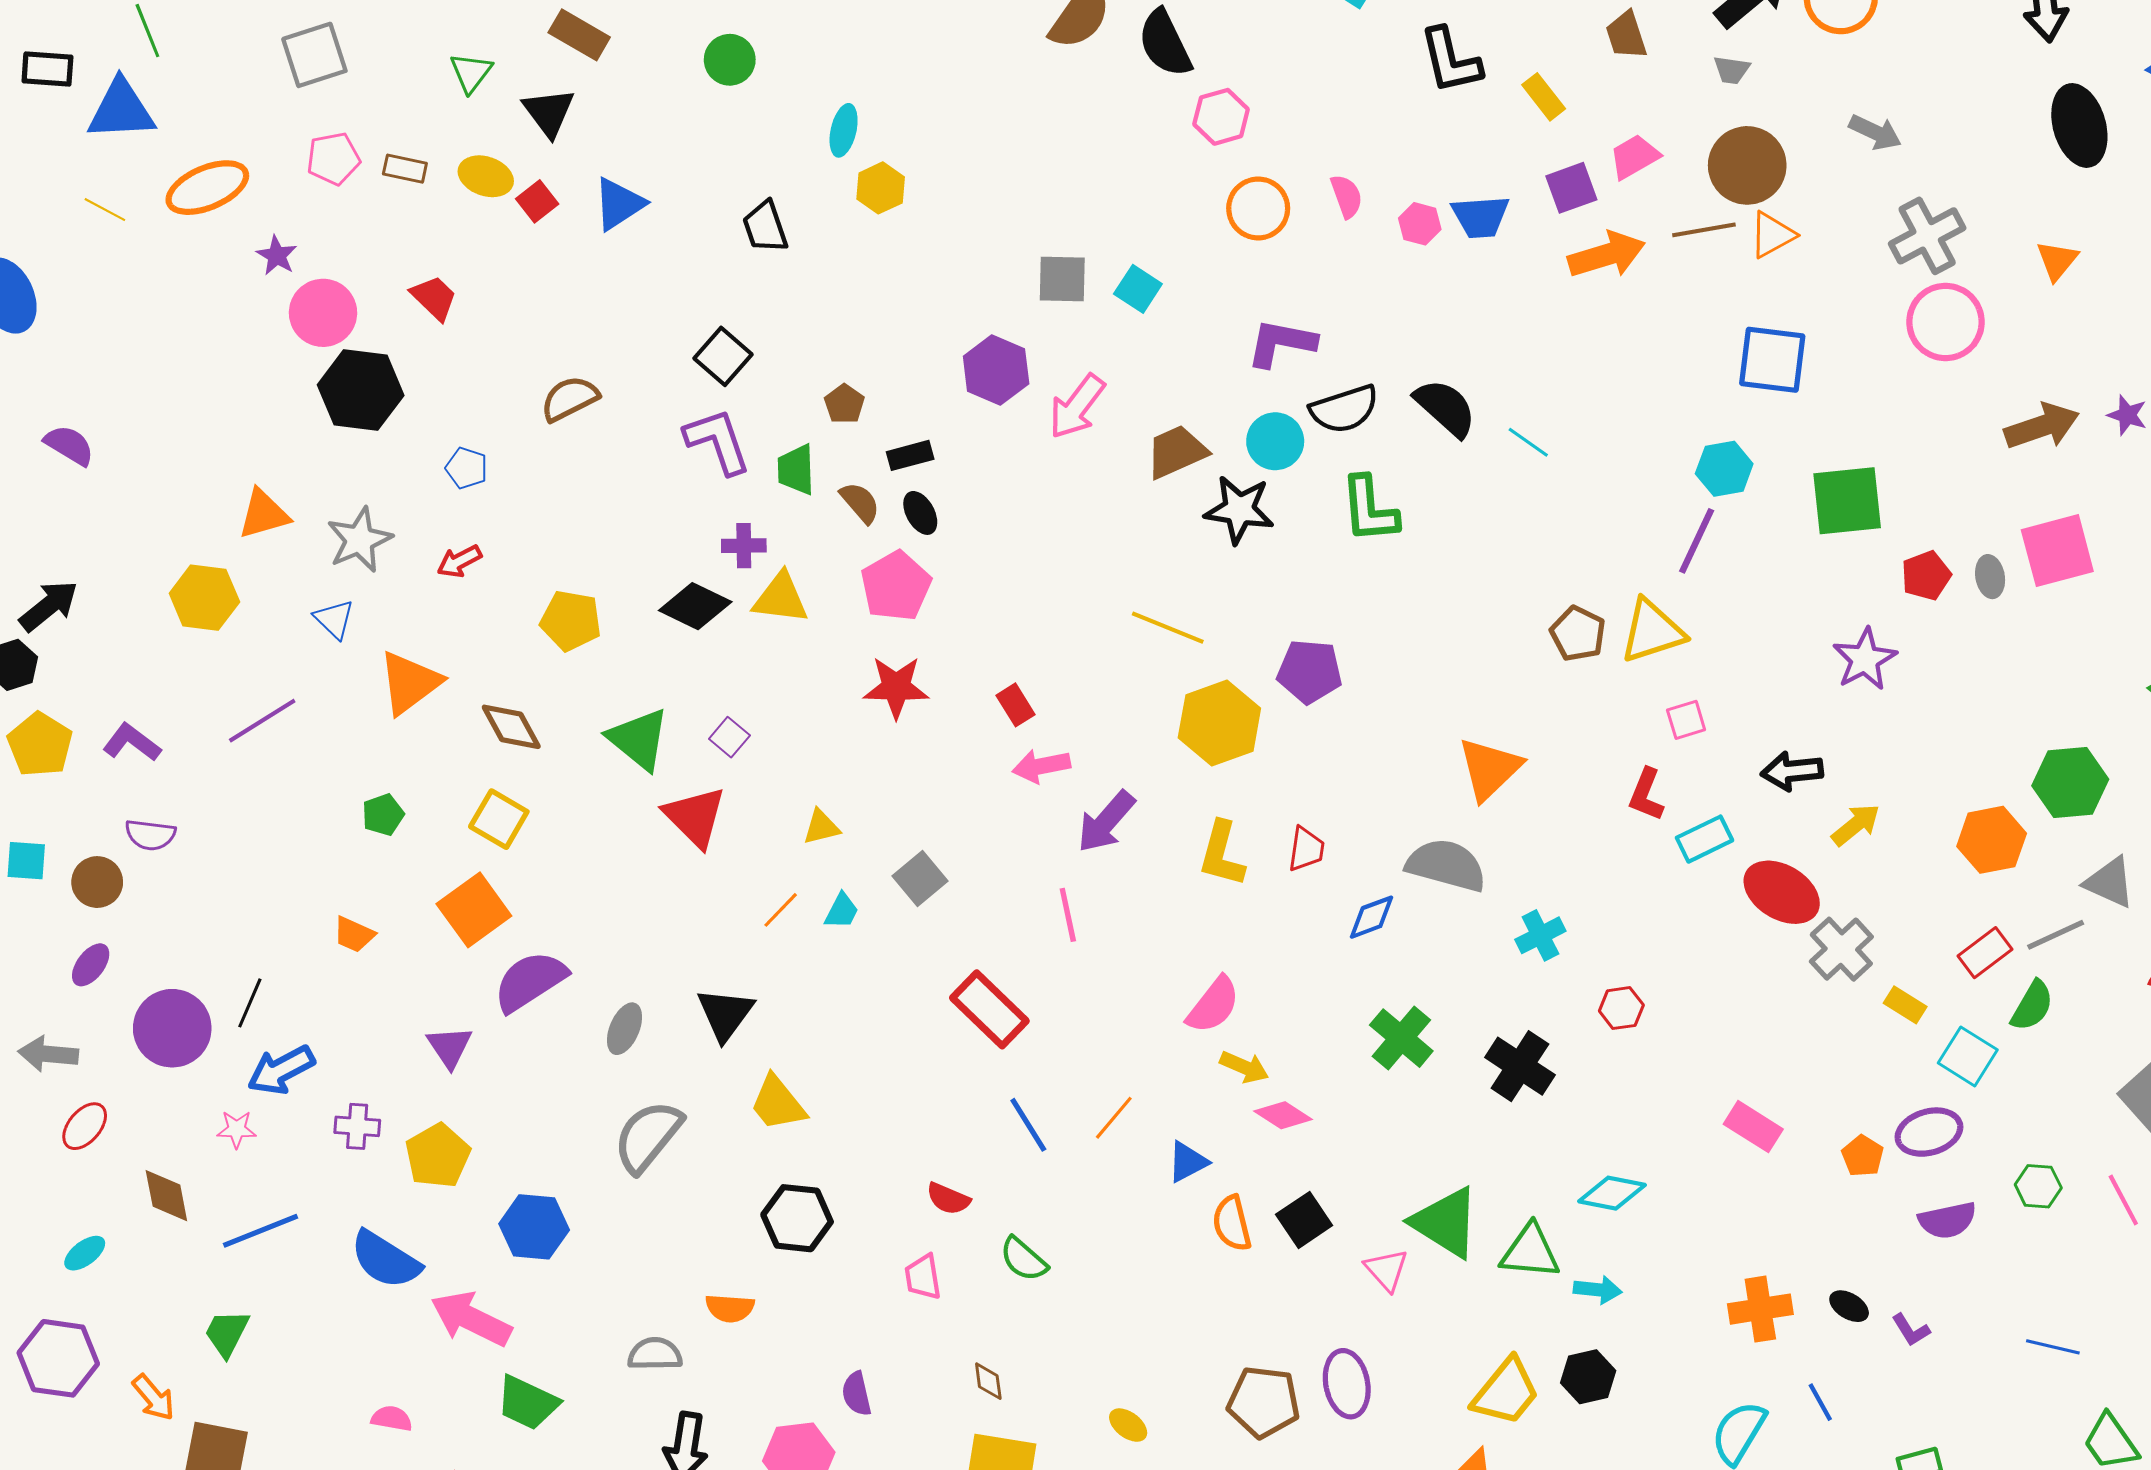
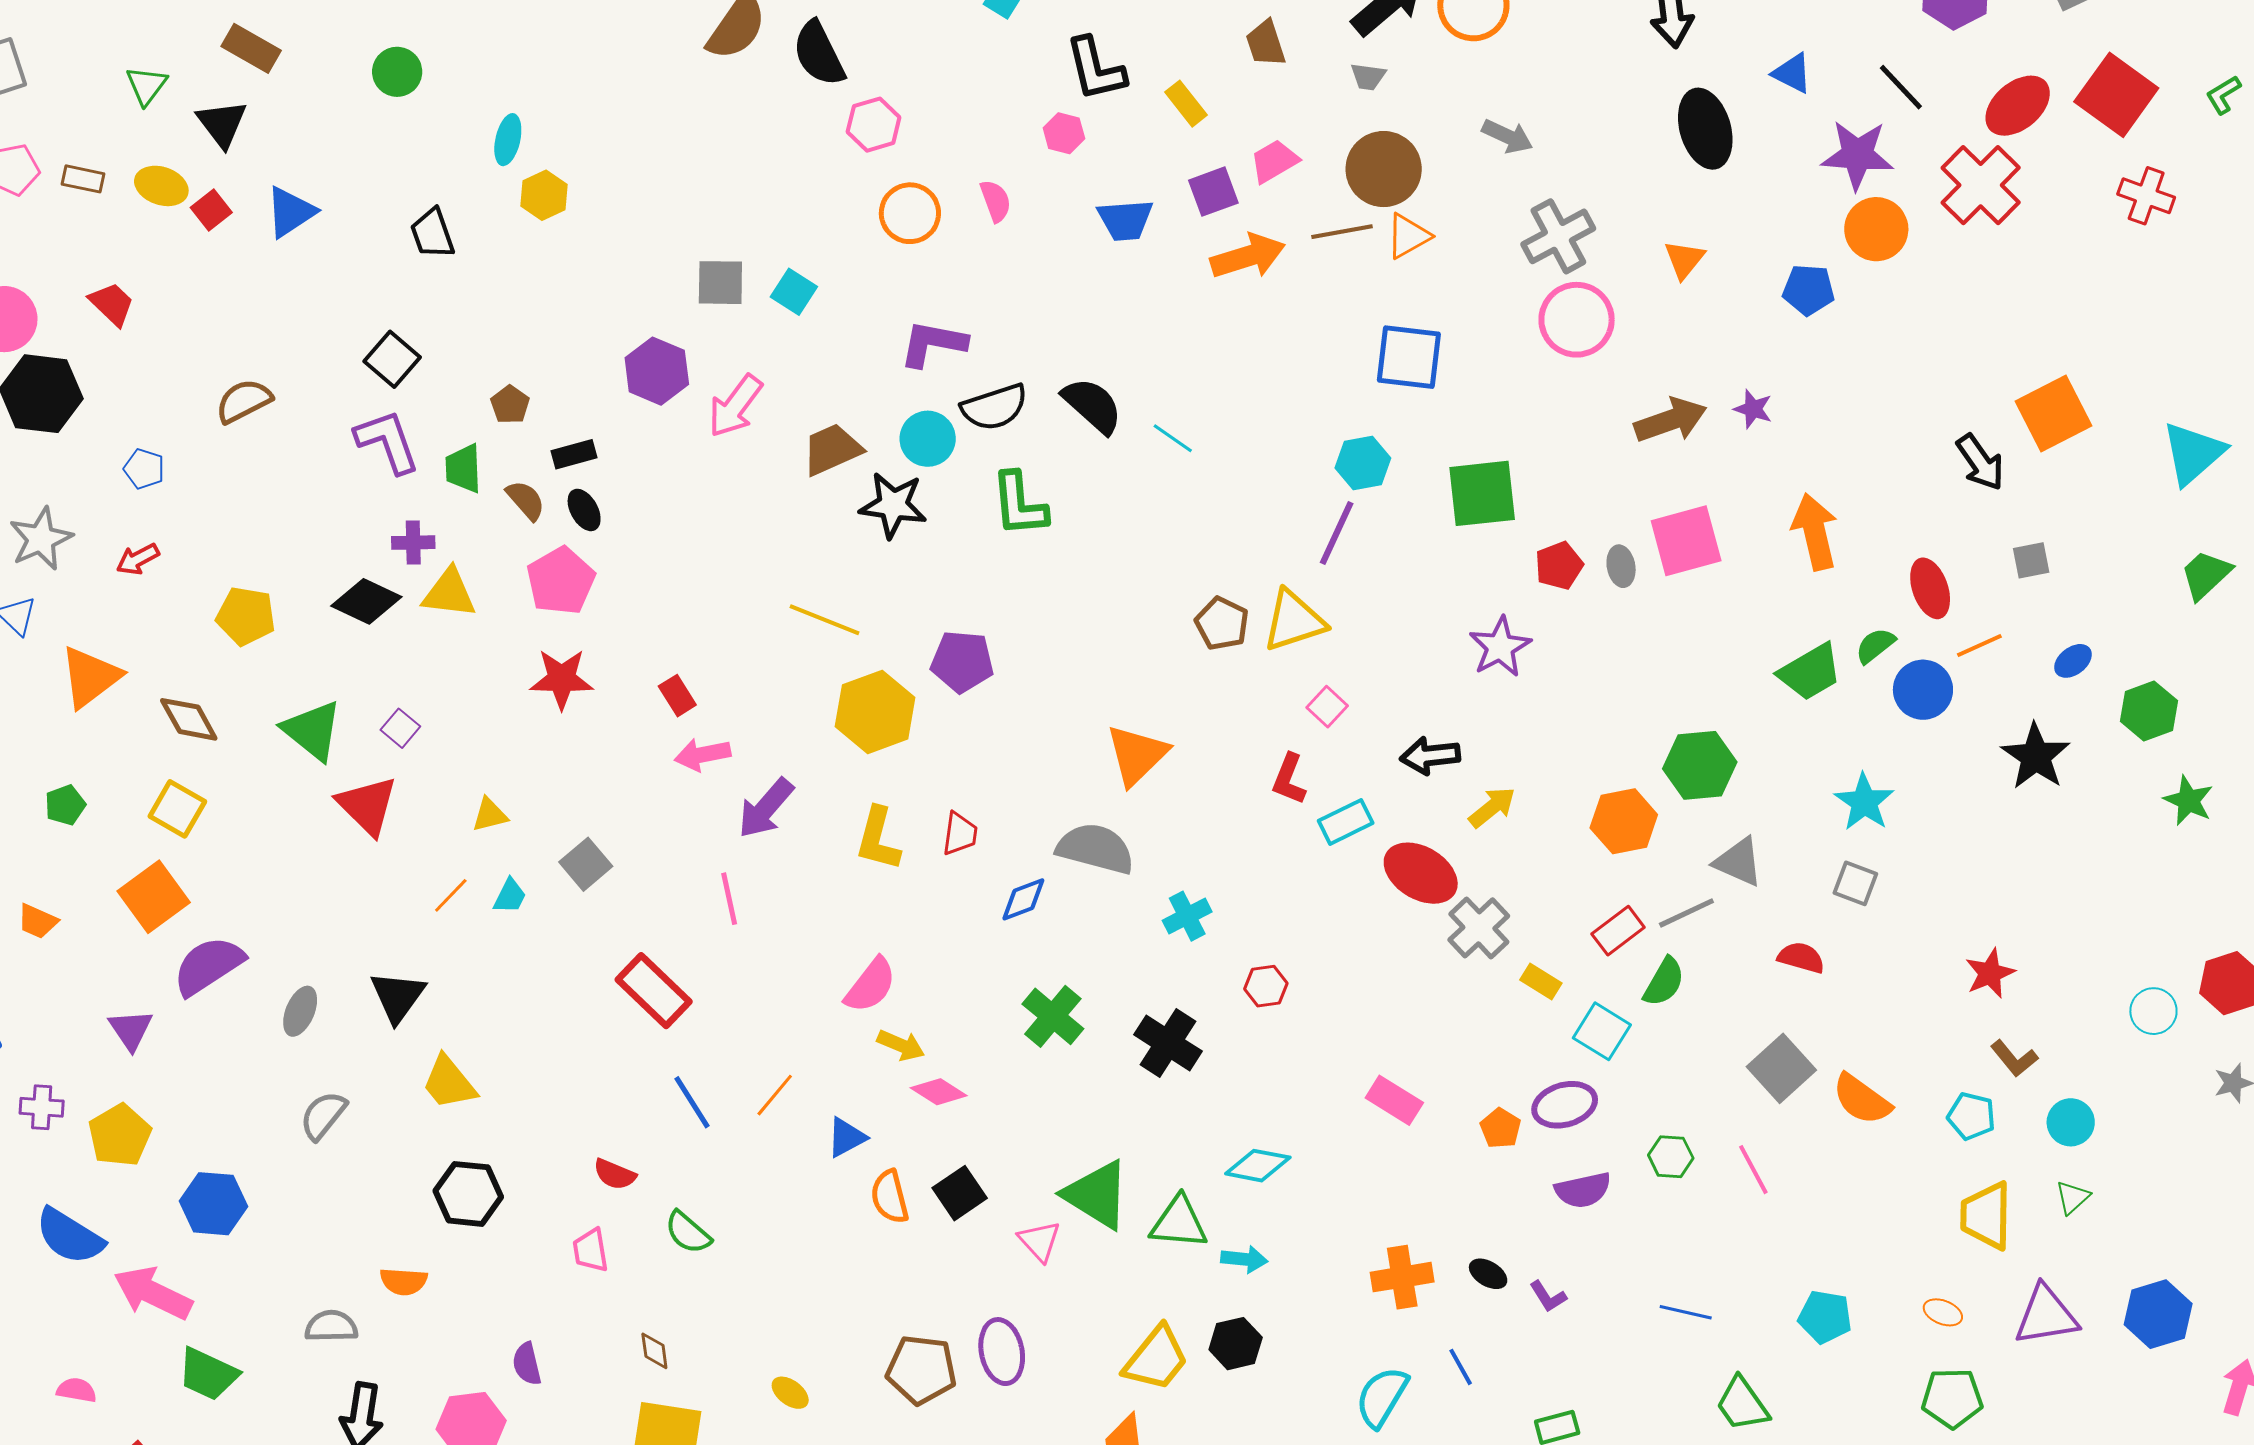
pink hexagon: (1420, 224) -> (1064, 133), moved
pink square: (1686, 720) -> (1327, 707), turned -30
gray semicircle: (648, 1136) -> (323, 1115), size x0.7

